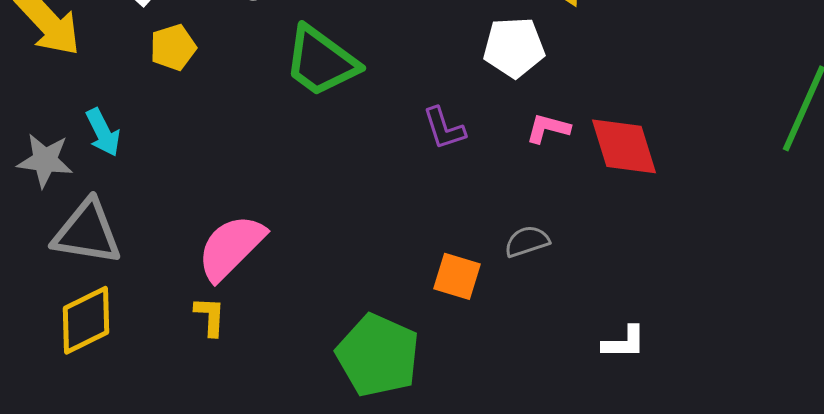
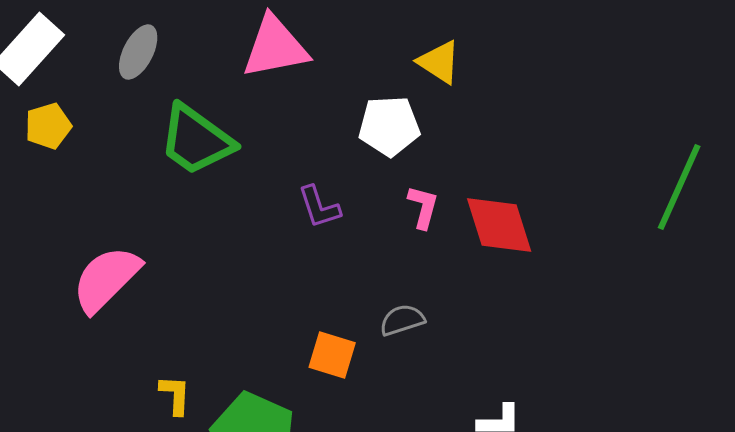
pink L-shape: (548, 128) -> (423, 207), turned 90
pink semicircle: (231, 247) -> (106, 279), moved
yellow L-shape: (210, 316) -> (175, 395), moved

